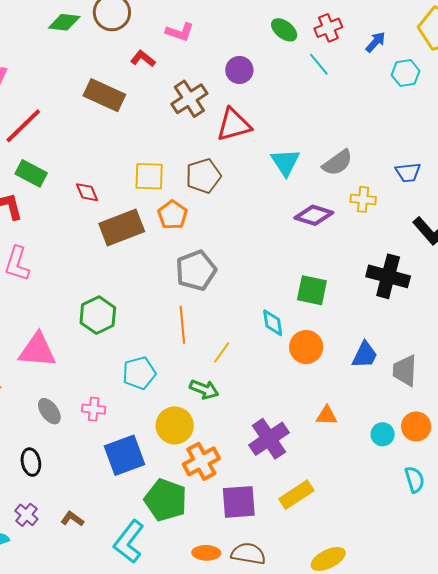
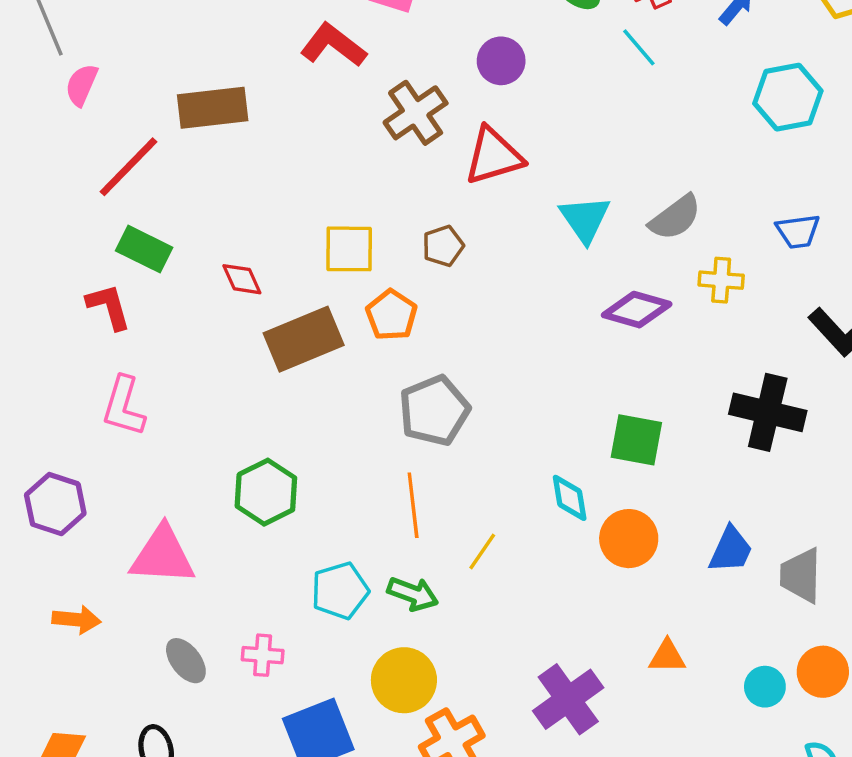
red L-shape: (143, 59) -> (333, 45), size x1.5
cyan hexagon: (406, 73) -> (788, 97), moved, size x1.4
brown rectangle: (104, 95) -> (213, 108), moved, turned -30
brown pentagon: (203, 176) -> (443, 246), size x0.7
green arrow: (204, 389) -> (413, 594), moved

